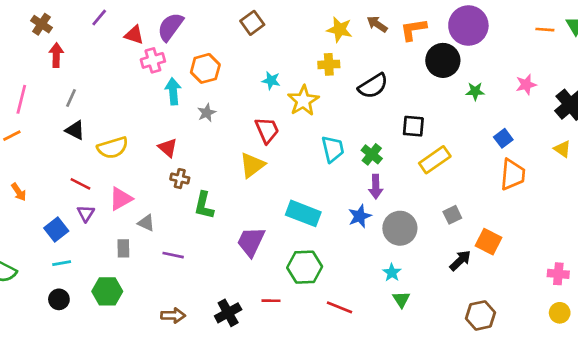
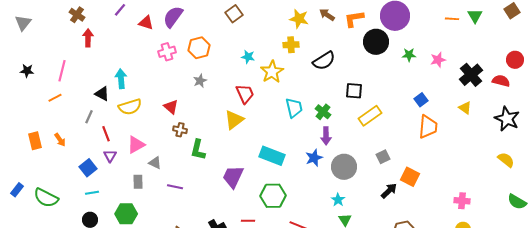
pink cross: (153, 60) -> (167, 52), moved
cyan arrow: (173, 91) -> (121, 79), moved
green star: (475, 91) -> (409, 55), moved
gray line: (71, 98) -> (89, 117), moved
red line: (80, 184) -> (106, 134), turned 42

